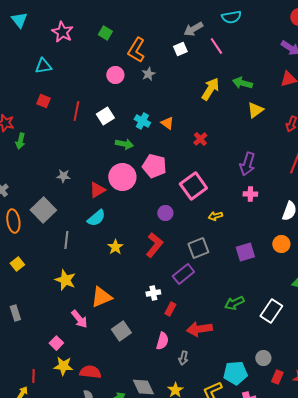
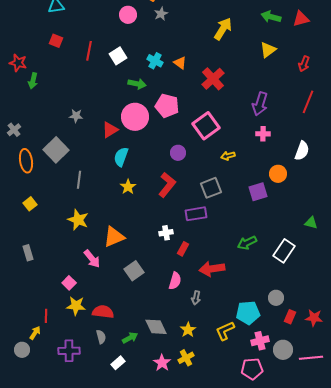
green arrow: (242, 83) -> (271, 17), moved
red cross: (200, 139) -> (213, 79), size x1.6
cyan semicircle: (96, 218) -> (121, 157), moved, turned 150
orange circle: (281, 244) -> (278, 174), moved
purple rectangle: (183, 274) -> (196, 214), turned 30

